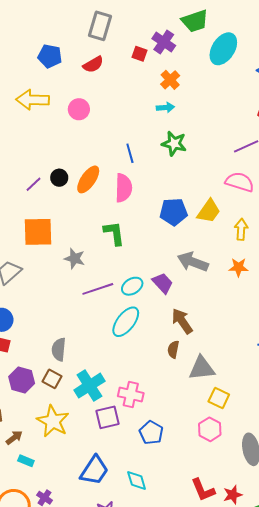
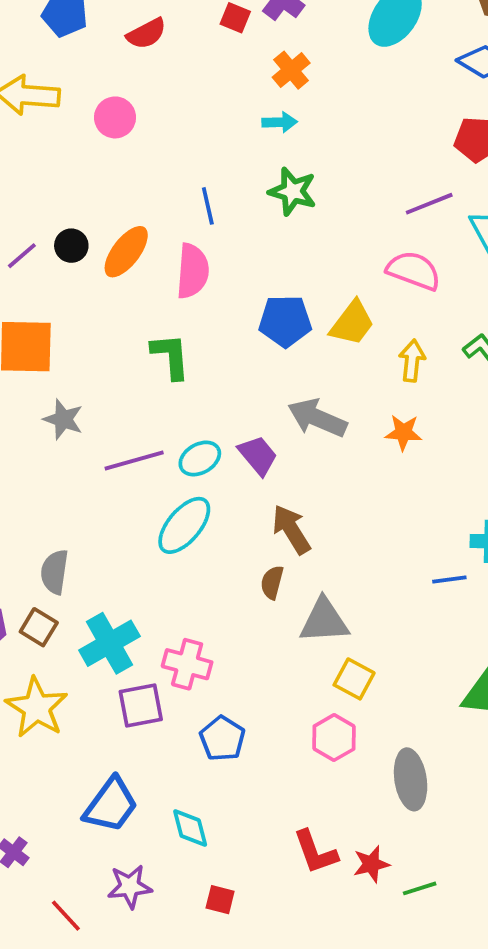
gray star: (75, 259) -> (63, 419), moved

